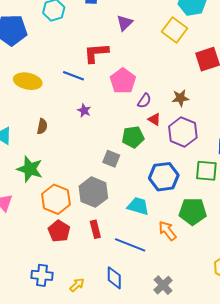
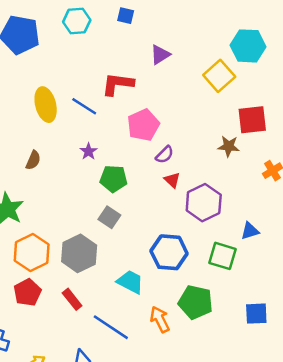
yellow ellipse: (28, 81) -> (46, 105), moved, turned 52
brown star: (180, 98) -> (229, 146), moved
green pentagon: (133, 137) -> (114, 179), moved
red rectangle: (95, 229) -> (72, 299), turned -36

